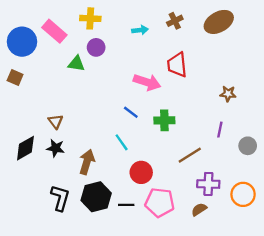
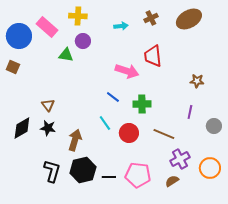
brown line: (190, 155) -> (164, 134), turned 55
red circle: (141, 172) -> (129, 133), moved
purple cross: (208, 184) -> (180, 159), turned -30

